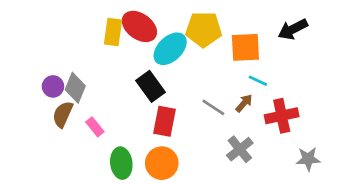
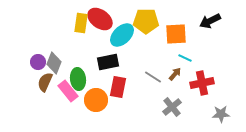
black rectangle: (151, 86) -> (108, 62), turned -65
pink rectangle: (95, 127) -> (68, 91), size x1.5
green ellipse: (121, 163) -> (78, 79), moved
orange circle: (162, 163) -> (96, 100), moved

